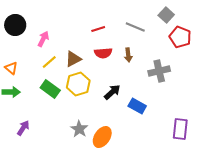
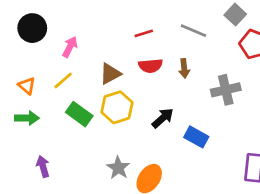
yellow line: (49, 62) -> (63, 80), moved
purple arrow: (23, 128) -> (43, 166), turned -49

